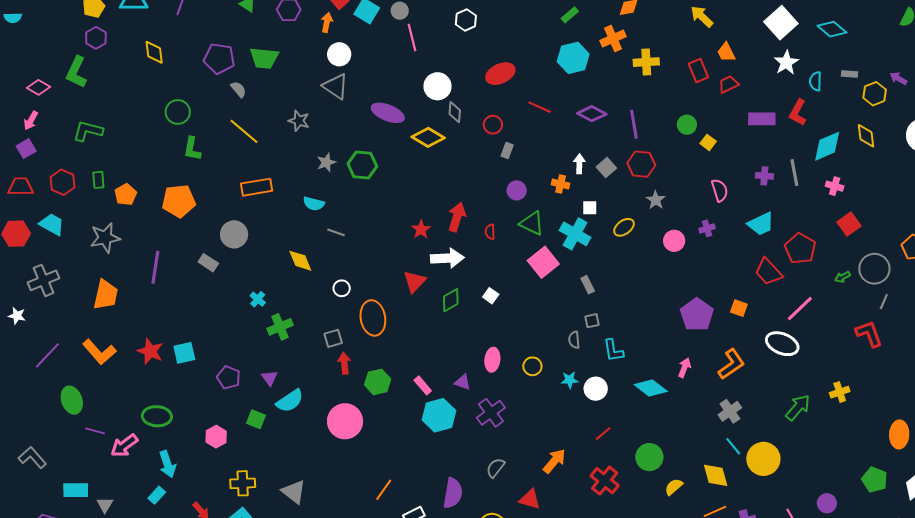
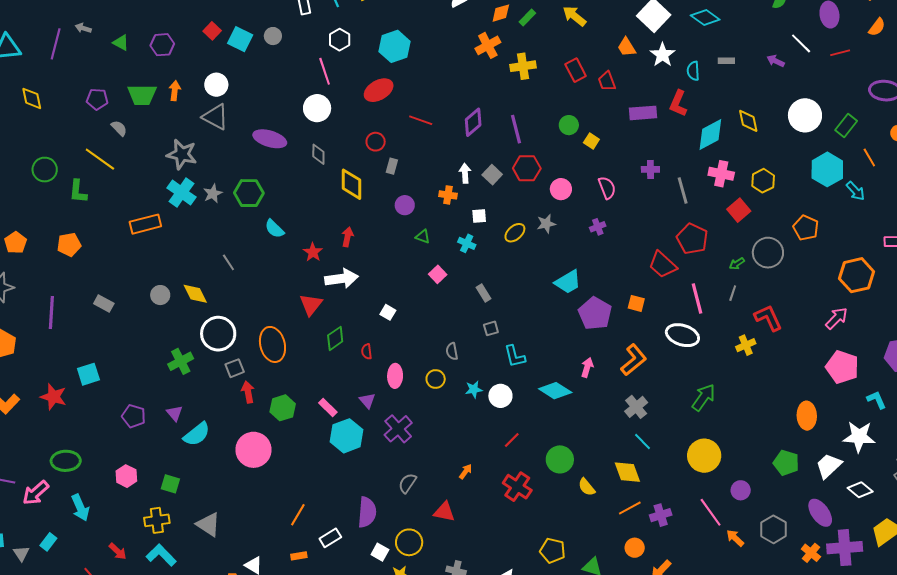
green rectangle: (570, 15) -> (527, 18), moved
orange arrow: (327, 22) -> (175, 91), moved
pink line: (412, 38) -> (325, 71), moved
orange trapezoid: (726, 52) -> (627, 47), moved
cyan hexagon: (573, 58) -> (394, 46), moved
purple pentagon: (219, 59) -> (97, 99), size x0.7
red trapezoid: (728, 84) -> (607, 81), turned -80
yellow hexagon: (875, 94) -> (763, 181), moved
green circle: (178, 112) -> (45, 170), moved
gray diamond: (455, 112) -> (318, 154), moved
purple diamond: (592, 114) -> (473, 122), turned -64
gray star: (299, 121) -> (182, 154), size x1.4
yellow line: (244, 131) -> (100, 159), moved
yellow diamond: (428, 137) -> (351, 184), moved, turned 64
gray line: (794, 173) -> (683, 190), moved
pink cross: (835, 186) -> (721, 174), size x1.4
gray star: (656, 200) -> (546, 224), moved, turned 30
orange pentagon: (179, 201) -> (69, 245), size x0.7
cyan semicircle: (314, 204) -> (274, 229), moved, turned 35
red arrow: (457, 217) -> (348, 237), size x0.7
green triangle: (532, 223) -> (423, 237), size x0.6
cyan trapezoid: (761, 224) -> (568, 282), moved
gray line: (336, 232) -> (228, 262), turned 42
red semicircle: (490, 232) -> (367, 351), moved
gray circle: (234, 234) -> (160, 295), moved, size x0.7
cyan cross: (575, 234) -> (467, 243), size x0.6
pink circle: (674, 241) -> (561, 189), moved
pink square: (543, 262) -> (438, 274), size x0.6
white circle: (342, 288) -> (218, 334), moved, size x2.0
cyan cross: (258, 299) -> (182, 192), moved, size x1.8
green diamond: (451, 300) -> (335, 338), moved
gray line: (884, 302) -> (733, 293), moved
pink line: (800, 308) -> (697, 299), turned -56
gray semicircle: (574, 340) -> (452, 351), moved
cyan square: (184, 353) -> (88, 374), moved
purple triangle: (463, 382) -> (367, 401), turned 36
yellow cross: (840, 392) -> (746, 345), moved
green square: (256, 419) -> (170, 484), moved
yellow circle: (763, 459) -> (704, 456), moved
orange arrow: (554, 461) -> (466, 472), size x0.6
yellow semicircle: (674, 487) -> (587, 487), turned -84
cyan rectangle: (157, 495) -> (48, 542), moved

